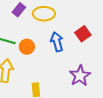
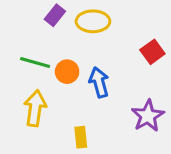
blue arrow: (57, 42) -> (99, 82), moved

